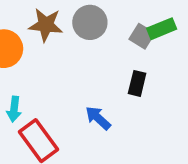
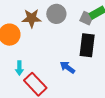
black rectangle: (137, 83) -> (87, 45), size x1.6

